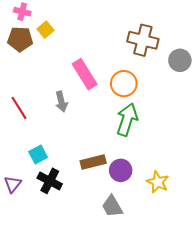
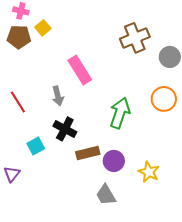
brown cross: (143, 40) -> (135, 38), turned -36
orange circle: (124, 84) -> (164, 99), moved
black cross: (50, 181) -> (65, 129), moved

